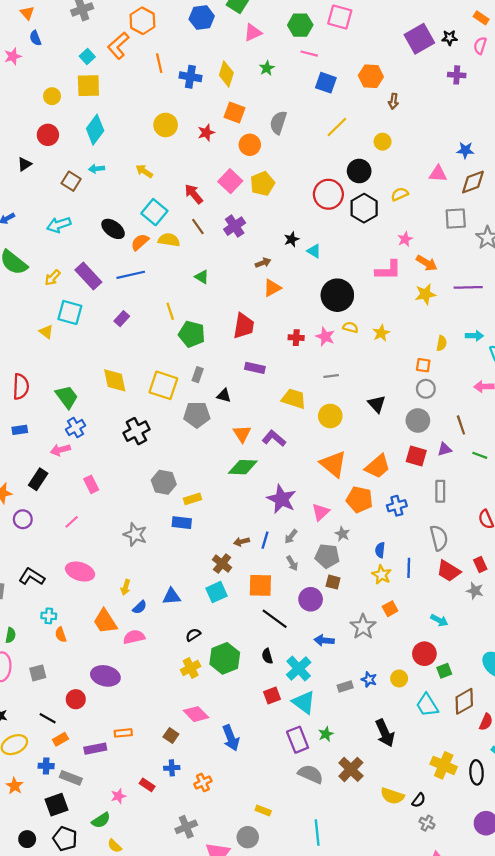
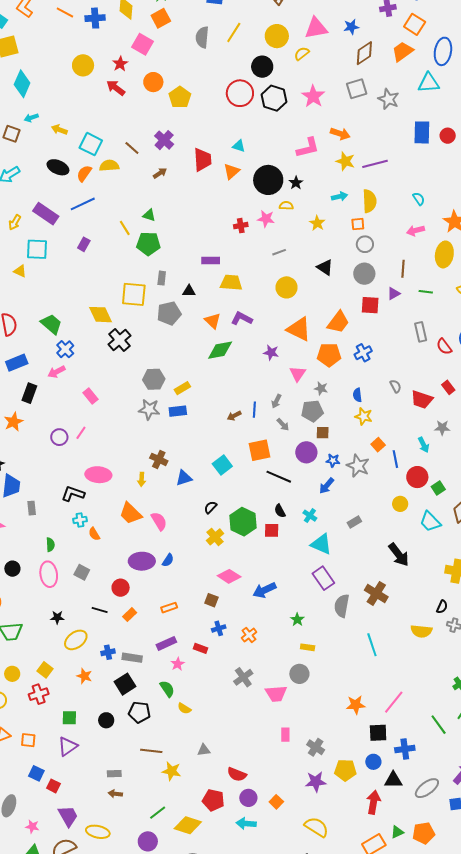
orange line: (159, 63) -> (65, 12), turned -36
orange square: (234, 112) -> (161, 18), moved, turned -36
gray semicircle: (278, 122) -> (202, 37), moved
yellow circle: (383, 142) -> (277, 36), size x1.5
orange circle: (250, 145) -> (153, 82), moved
yellow arrow: (144, 171) -> (59, 130), moved
pink triangle: (438, 174) -> (316, 28), moved, size x1.4
pink square: (230, 181) -> (143, 44), moved
red arrow: (194, 194) -> (116, 88), moved
yellow semicircle: (400, 194) -> (302, 54), moved
black star: (292, 239) -> (296, 183), moved
pink star: (405, 239) -> (313, 96), moved, size x1.6
brown arrow: (263, 263) -> (160, 173), moved
green triangle: (202, 277) -> (149, 215), moved
purple line: (468, 287) -> (375, 164), moved
orange triangle: (272, 288) -> (232, 171), moved
yellow star: (425, 294) -> (345, 161), turned -30
red trapezoid: (244, 326) -> (202, 160), moved
yellow star: (381, 333) -> (317, 223), moved
cyan arrow: (474, 336) -> (339, 196), moved
yellow semicircle: (442, 343) -> (370, 201), size x1.6
yellow diamond: (115, 380) -> (100, 315), moved
yellow trapezoid: (294, 399) -> (231, 283), moved
brown line: (461, 425) -> (403, 269), turned 36
blue rectangle: (20, 430) -> (17, 363), size x1.5
black rectangle: (38, 479) -> (29, 393), moved
gray rectangle: (440, 491) -> (421, 332), moved
purple star: (282, 499) -> (271, 352), moved, size x0.6
purple circle: (23, 519) -> (59, 437), moved
gray star: (135, 535) -> (149, 409), moved
gray semicircle: (439, 538) -> (396, 386), moved, size x0.6
brown cross: (222, 564) -> (159, 459), moved
blue line: (409, 568) -> (395, 459), moved
black L-shape: (32, 577) -> (73, 494), moved
gray star: (475, 591) -> (442, 428), moved
blue semicircle: (140, 607) -> (168, 560), moved
cyan arrow: (439, 620) -> (424, 445), turned 49
pink semicircle: (134, 637) -> (159, 521), turned 84
blue arrow: (324, 640) -> (327, 486), turned -42
cyan cross: (299, 669) -> (310, 516), size x0.6
gray square: (38, 673) -> (82, 572), turned -35
blue star: (369, 679) -> (333, 460), moved
red square: (272, 695) -> (272, 530), moved, turned 35
green star: (326, 734) -> (297, 620), moved
blue arrow: (231, 738) -> (265, 590), turned 100
orange rectangle: (60, 739) -> (130, 615), moved
purple rectangle: (95, 749) -> (166, 643), moved
gray semicircle: (310, 774) -> (342, 606), turned -90
yellow semicircle: (392, 796) -> (421, 631), moved
green semicircle: (101, 820) -> (167, 689), turned -78
cyan line: (317, 832) -> (372, 645), moved

